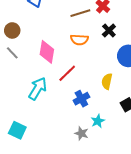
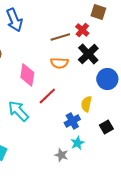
black cross: (109, 30) -> (88, 54), size x1.5
cyan arrow: (38, 89) -> (18, 111), turned -75
blue cross: (81, 99) -> (72, 121), moved

